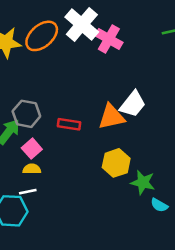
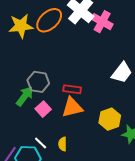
orange triangle: (111, 117) -> (72, 107), moved
yellow semicircle: (32, 169) -> (63, 144), moved, turned -88
white line: (28, 192) -> (41, 143), turned 56

